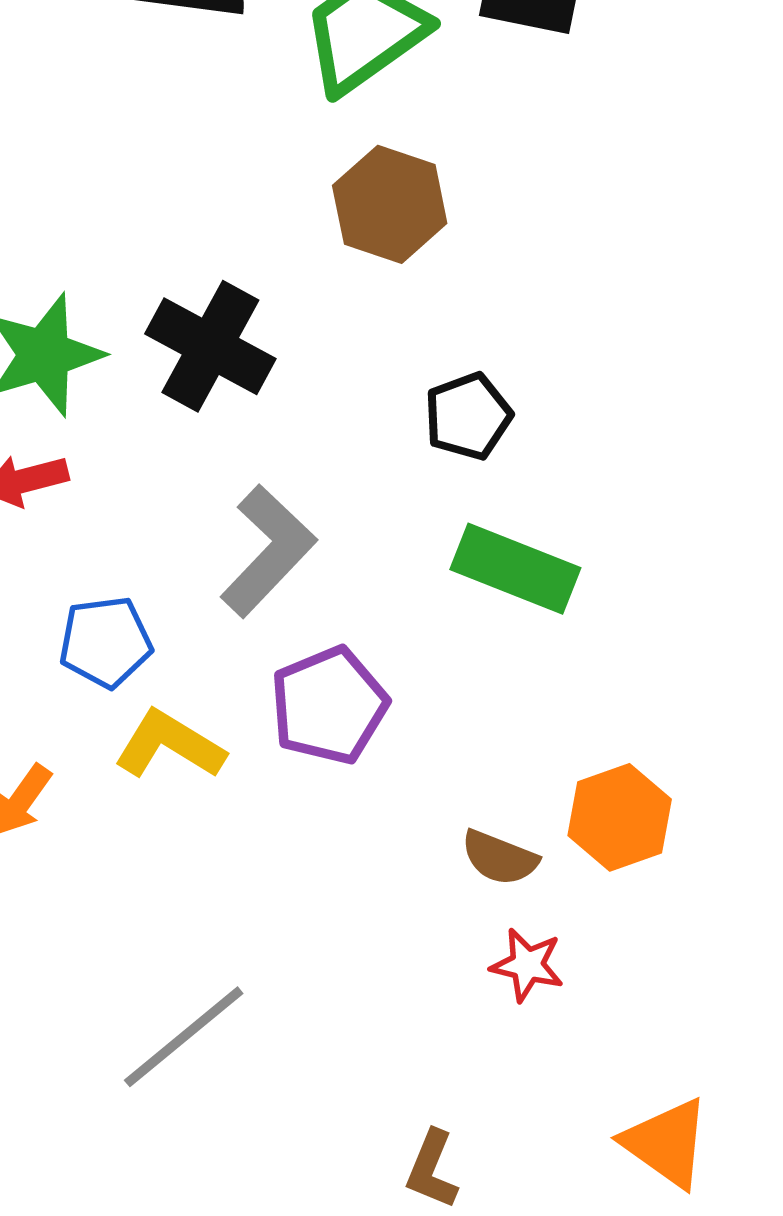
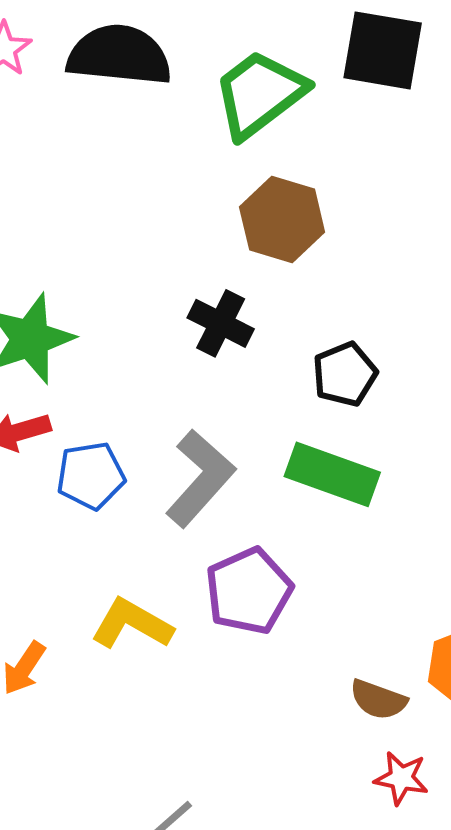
black cross: (210, 346) -> (221, 323), moved, size x0.7
green rectangle: (515, 569) -> (332, 474), moved
blue pentagon: (105, 642) -> (91, 476), moved

